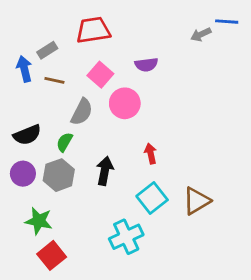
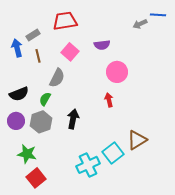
brown line: (54, 80) -> (38, 56), turned 64
pink circle: (125, 103) -> (117, 72), moved
red arrow: (151, 154) -> (109, 100), moved
cyan square: (152, 198) -> (113, 153), moved

